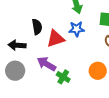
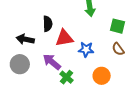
blue star: (77, 29) -> (86, 49), moved

